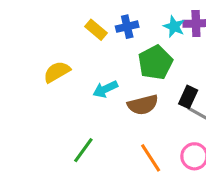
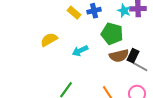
green pentagon: (155, 63) -> (112, 34), turned -30
brown semicircle: (143, 105) -> (119, 56), moved

